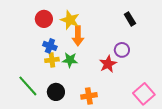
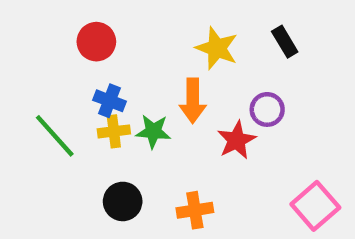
yellow star: (70, 20) -> (217, 48), moved
orange arrow: (78, 36) -> (193, 101), moved
green line: (28, 86) -> (55, 136), moved

